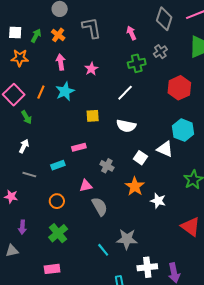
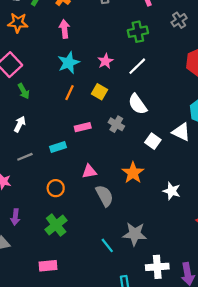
green cross: (137, 63) -> (138, 32), moved
pink star: (91, 69) -> (105, 61), moved
orange line: (41, 92) -> (69, 93), moved
yellow square: (93, 116) -> (99, 92), turned 32
white semicircle: (126, 126) -> (138, 104), turned 42
gray cross: (107, 166) -> (116, 124), moved
gray line: (29, 175) -> (25, 157), turned -40
orange star: (135, 186) -> (133, 173), moved

